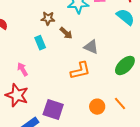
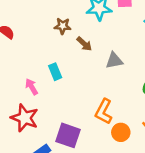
cyan rectangle: (40, 43) -> (55, 72), moved
gray triangle: (91, 47) -> (114, 61), turned -35
orange L-shape: (80, 71) -> (104, 112), moved, turned 130

